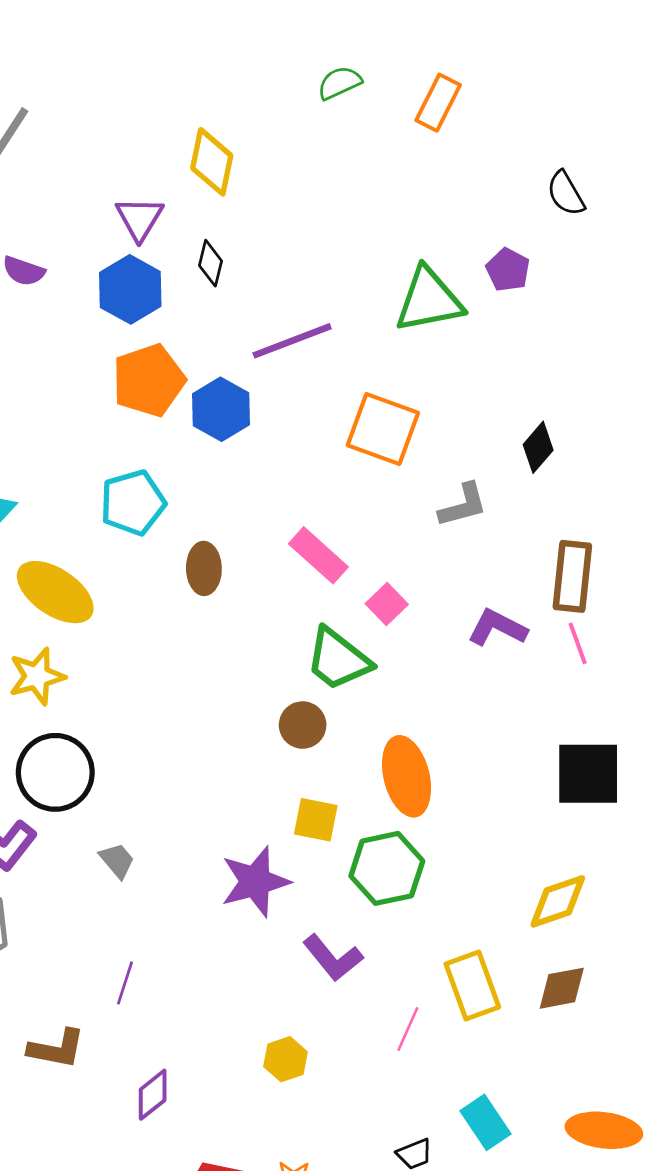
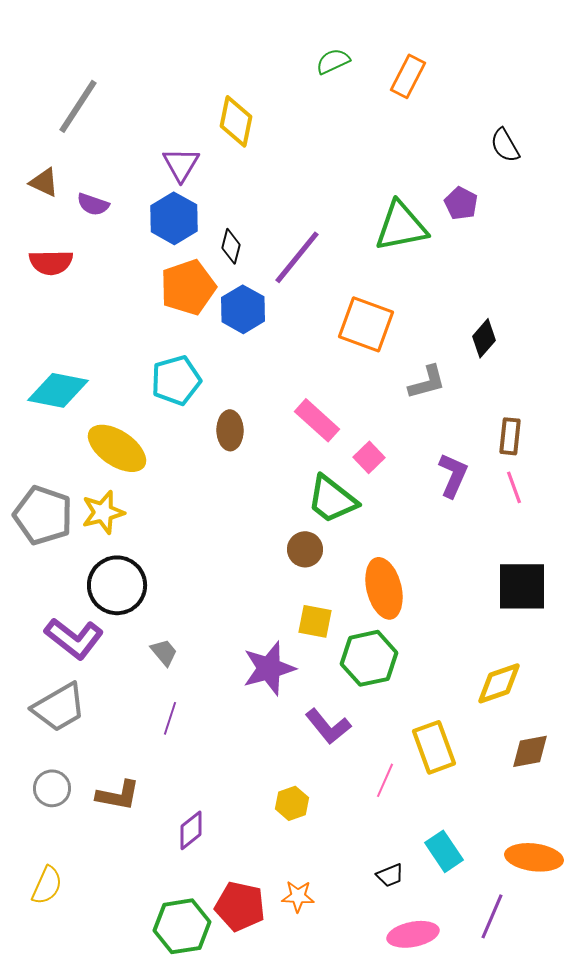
black diamond: (210, 263) -> (231, 246), moved
purple line: (292, 341) -> (297, 257), turned -30
brown rectangle: (572, 576) -> (510, 436), size x0.7
purple L-shape: (497, 628) -> (453, 475), turned 87
purple line: (125, 983) -> (170, 718), moved
brown diamond: (562, 988) -> (530, 751), moved

